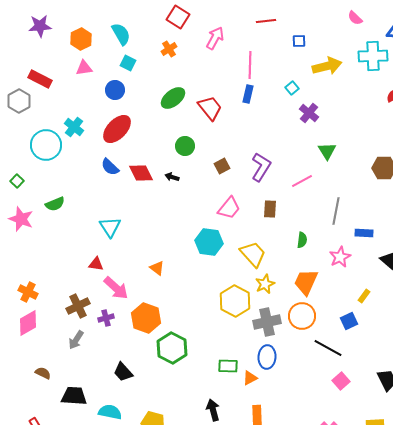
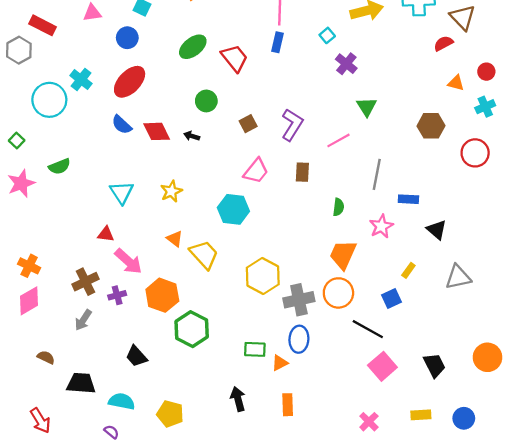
pink star: (21, 219) -> (21, 183), turned 30
yellow trapezoid: (253, 254) -> (204, 255), moved
yellow star: (265, 284) -> (171, 191), moved
pink square: (341, 381) -> (382, 366), size x1.4

